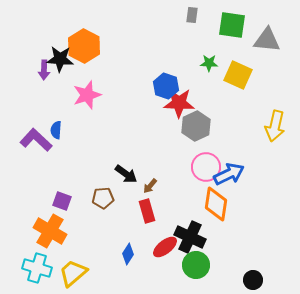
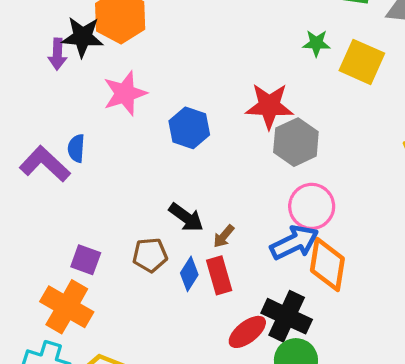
blue hexagon: (166, 86) -> (189, 128), moved
blue arrow: (229, 174) -> (294, 242), moved
blue diamond: (128, 254) -> (189, 274), moved

